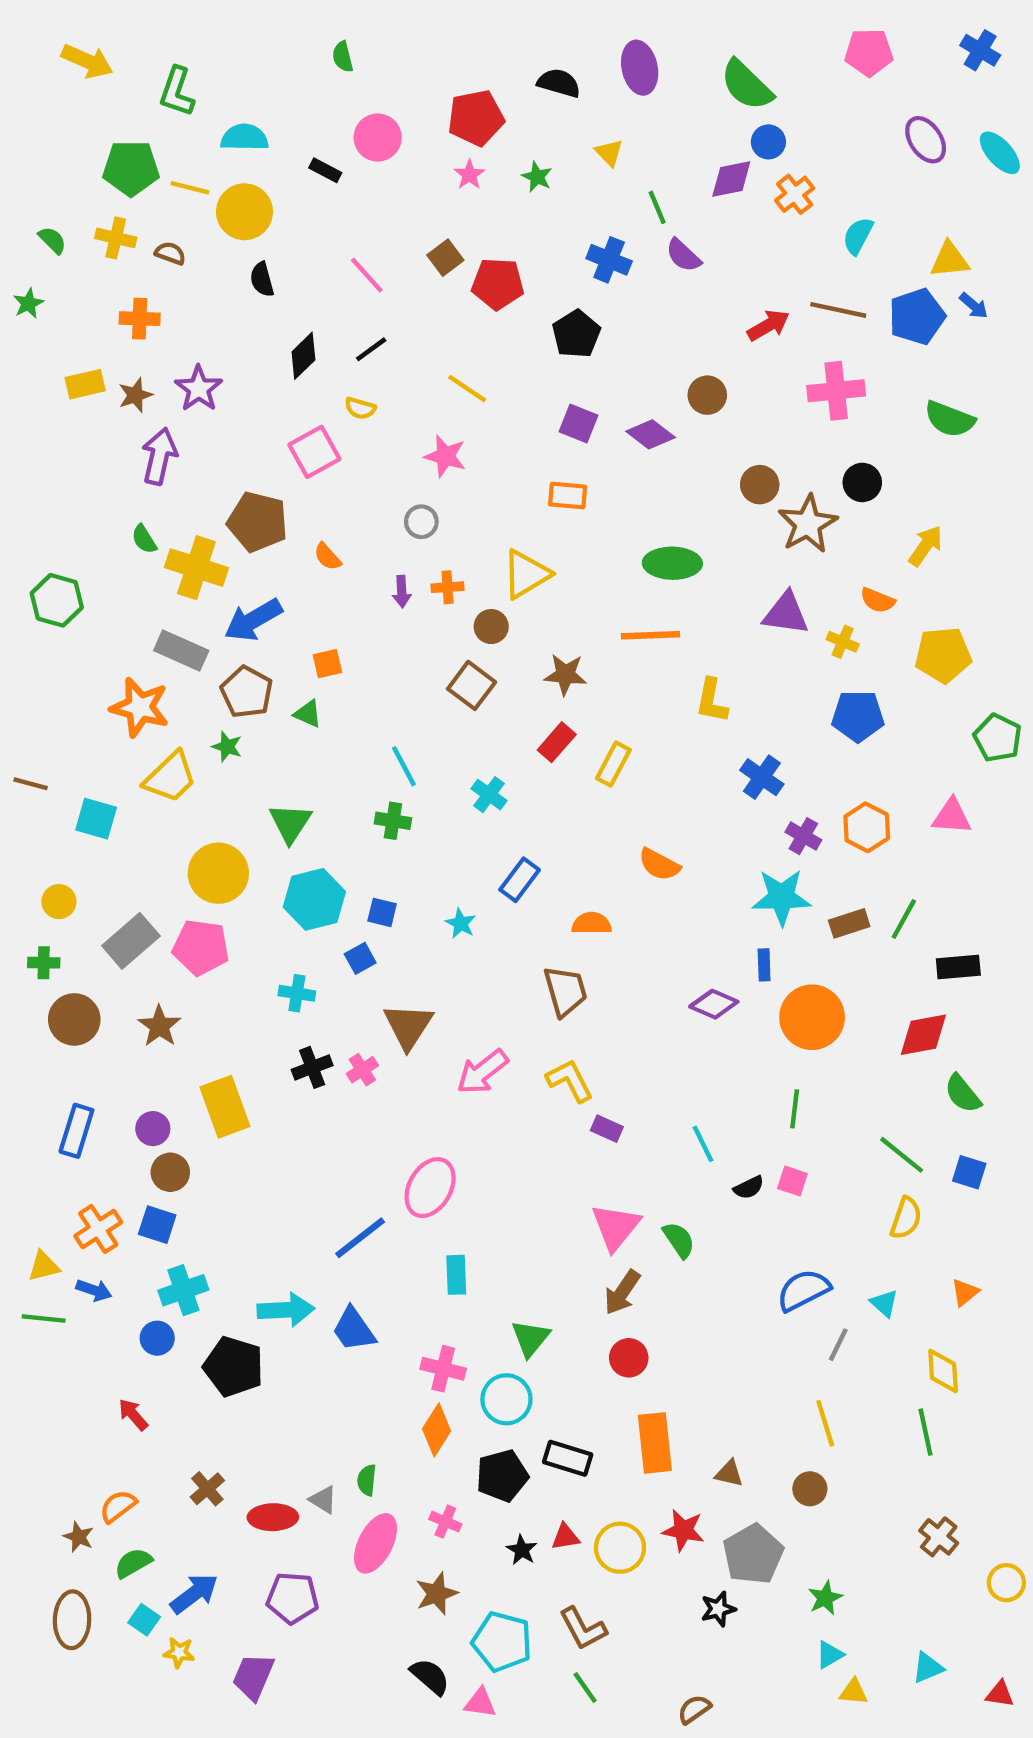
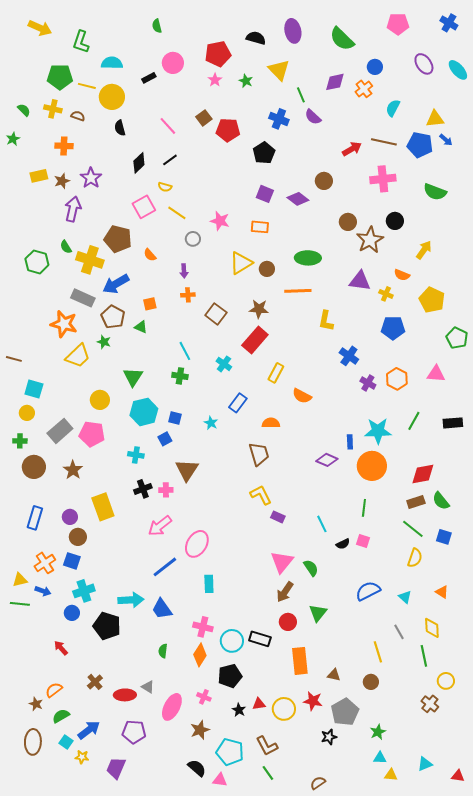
blue circle: (768, 142) -> (375, 67), moved
yellow triangle: (609, 153) -> (279, 70), size x1.6
black rectangle: (325, 170) -> (149, 78), turned -56
blue pentagon: (917, 317) -> (420, 145), turned 30
yellow line: (467, 389) -> (177, 213), moved
pink star: (445, 456) -> (220, 221), moved
orange cross: (448, 587) -> (188, 295), moved
green hexagon: (57, 600) -> (37, 262), moved
brown circle: (491, 627) -> (267, 269), moved
yellow pentagon: (943, 655) -> (432, 300), turned 30
red rectangle: (557, 742) -> (255, 340), size x1.5
yellow rectangle: (613, 764) -> (276, 373), moved
cyan square: (96, 819) -> (34, 389), moved
yellow circle: (218, 873) -> (100, 400), size x0.7
cyan star: (782, 897) -> (378, 431), moved
brown rectangle: (849, 923) -> (416, 502), moved
black rectangle: (958, 967) -> (453, 423), moved
pink cross: (362, 1070) -> (166, 490), turned 32
pink arrow: (482, 1072) -> (160, 526), moved
orange triangle: (965, 1292) -> (442, 592), turned -48
green triangle: (530, 1338) -> (318, 613), moved
gray line: (838, 1345) -> (399, 632), moved, turned -56
black rectangle: (568, 1458) -> (260, 639), moved
green semicircle: (367, 1480) -> (163, 651), moved
yellow circle: (1006, 1583) -> (446, 681), moved
cyan triangle: (830, 1655) -> (380, 758), turned 32

